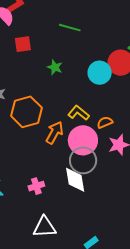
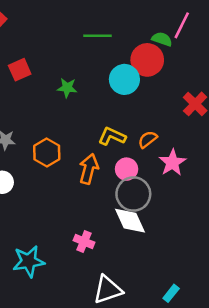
green line: (70, 28) -> (97, 36), moved
orange hexagon: (26, 112) -> (47, 153), size x0.7
pink circle: (83, 140) -> (127, 169), size x0.6
pink cross: (36, 186) -> (84, 241), turned -35

